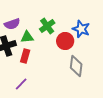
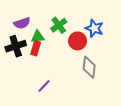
red rectangle: (25, 56) -> (36, 48), moved
purple line: (21, 84) -> (44, 86), moved

